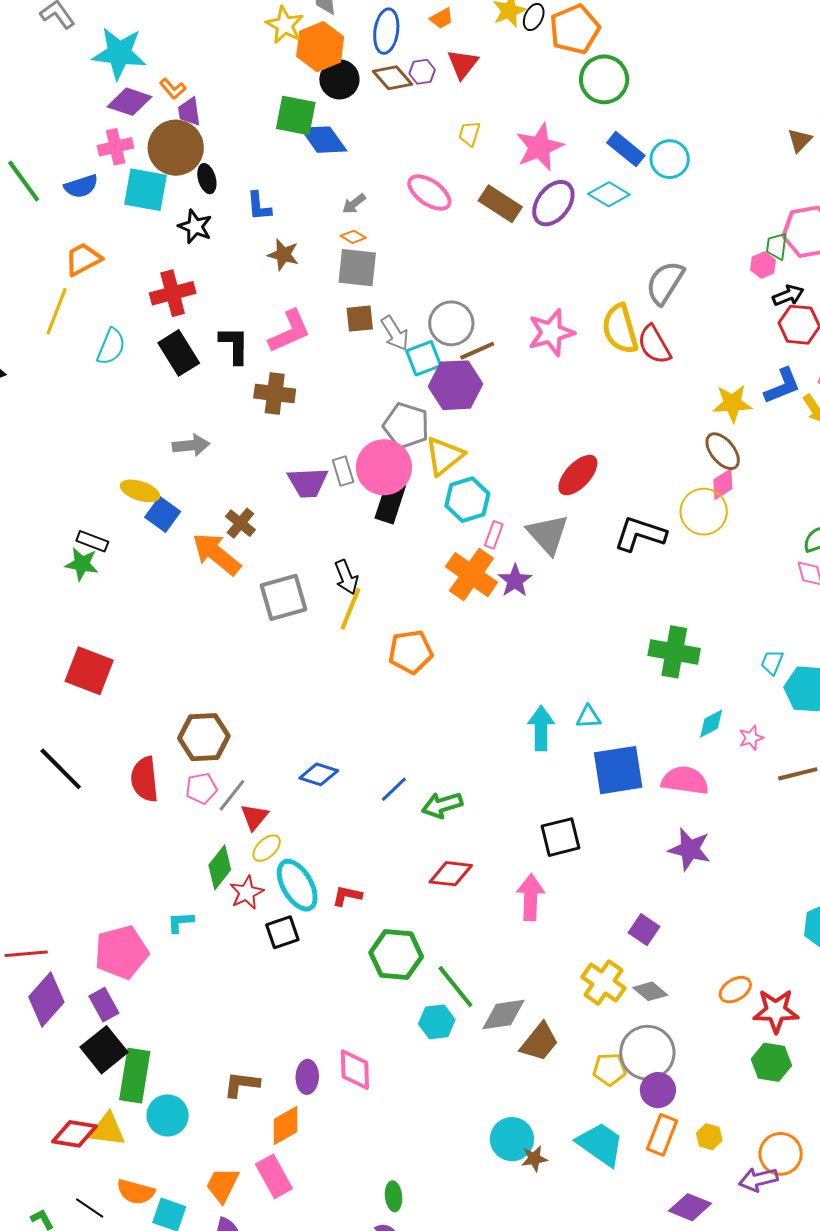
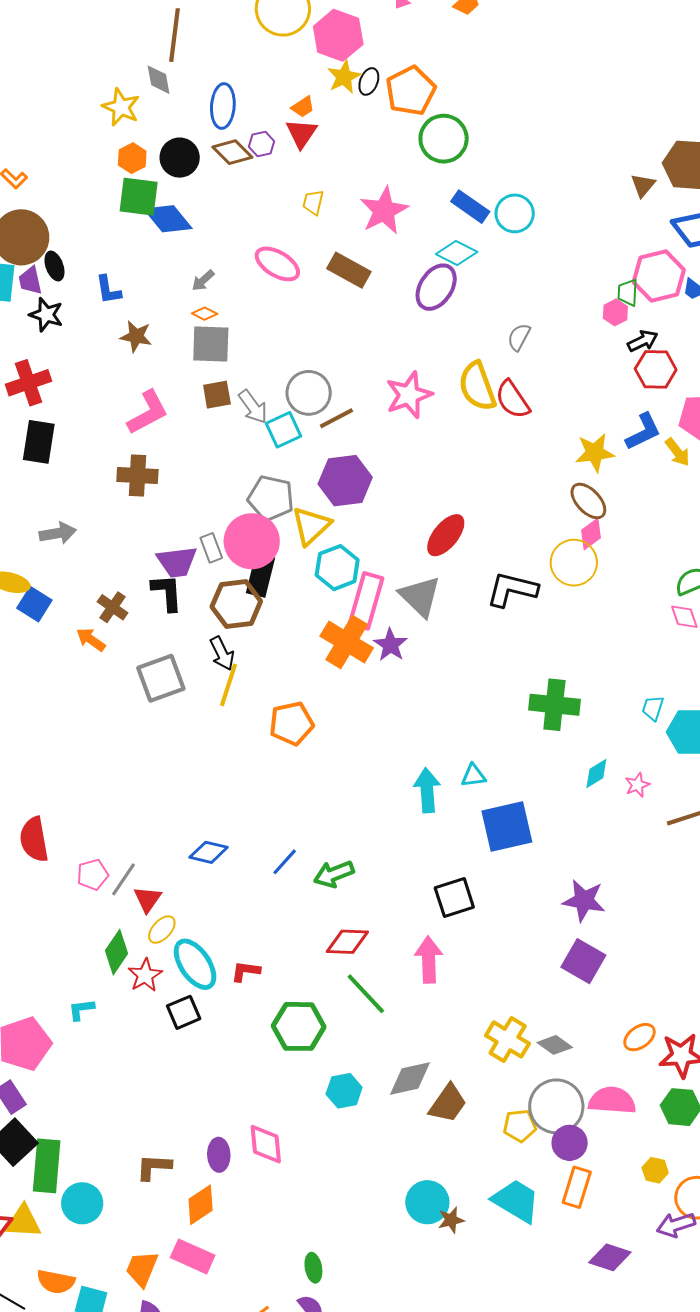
orange trapezoid: (442, 18) -> (303, 107), moved
orange hexagon: (320, 47) -> (132, 158), moved, size x0.6
purple trapezoid: (189, 112) -> (30, 281), moved
purple ellipse: (553, 203) -> (436, 287), moved
gray semicircle: (665, 283) -> (519, 337), size x0.6
black L-shape: (234, 345) -> (167, 593), moved
black rectangle: (179, 353) -> (39, 442), turned 45
purple hexagon: (456, 385) -> (345, 481), moved
pink rectangle: (494, 535) -> (366, 601), size x2.0
orange arrow: (216, 554) -> (91, 640), size x0.6
brown hexagon: (204, 737) -> (236, 604), moved
red semicircle: (145, 779) -> (34, 839), moved
pink semicircle: (685, 781) -> (612, 1101), moved
purple square: (644, 930) -> (583, 961), moved, size x1.4
green line: (455, 987) -> (366, 994), moved
yellow hexagon: (709, 1137) -> (655, 1170), moved
pink rectangle: (274, 1176) -> (193, 1256), turned -33

